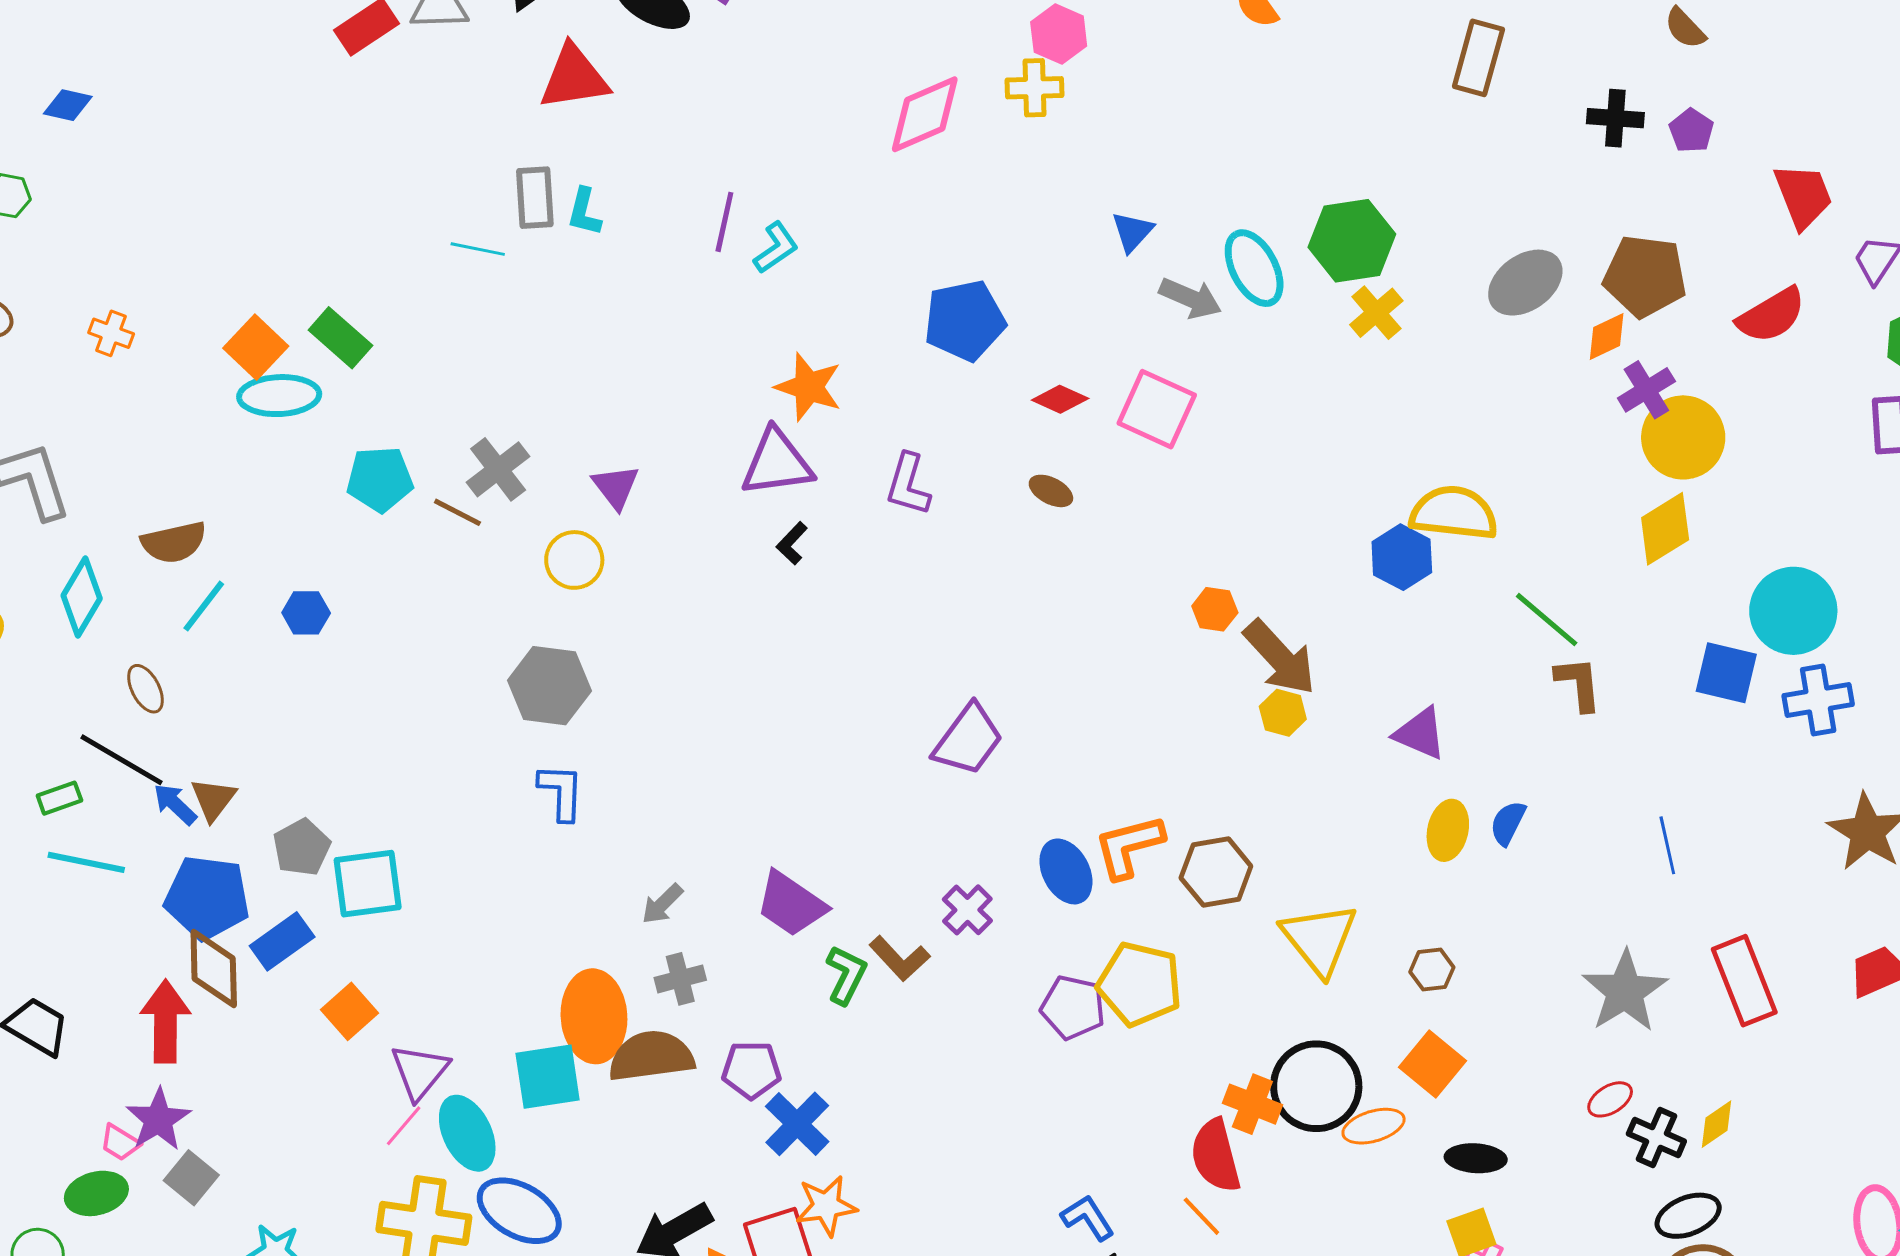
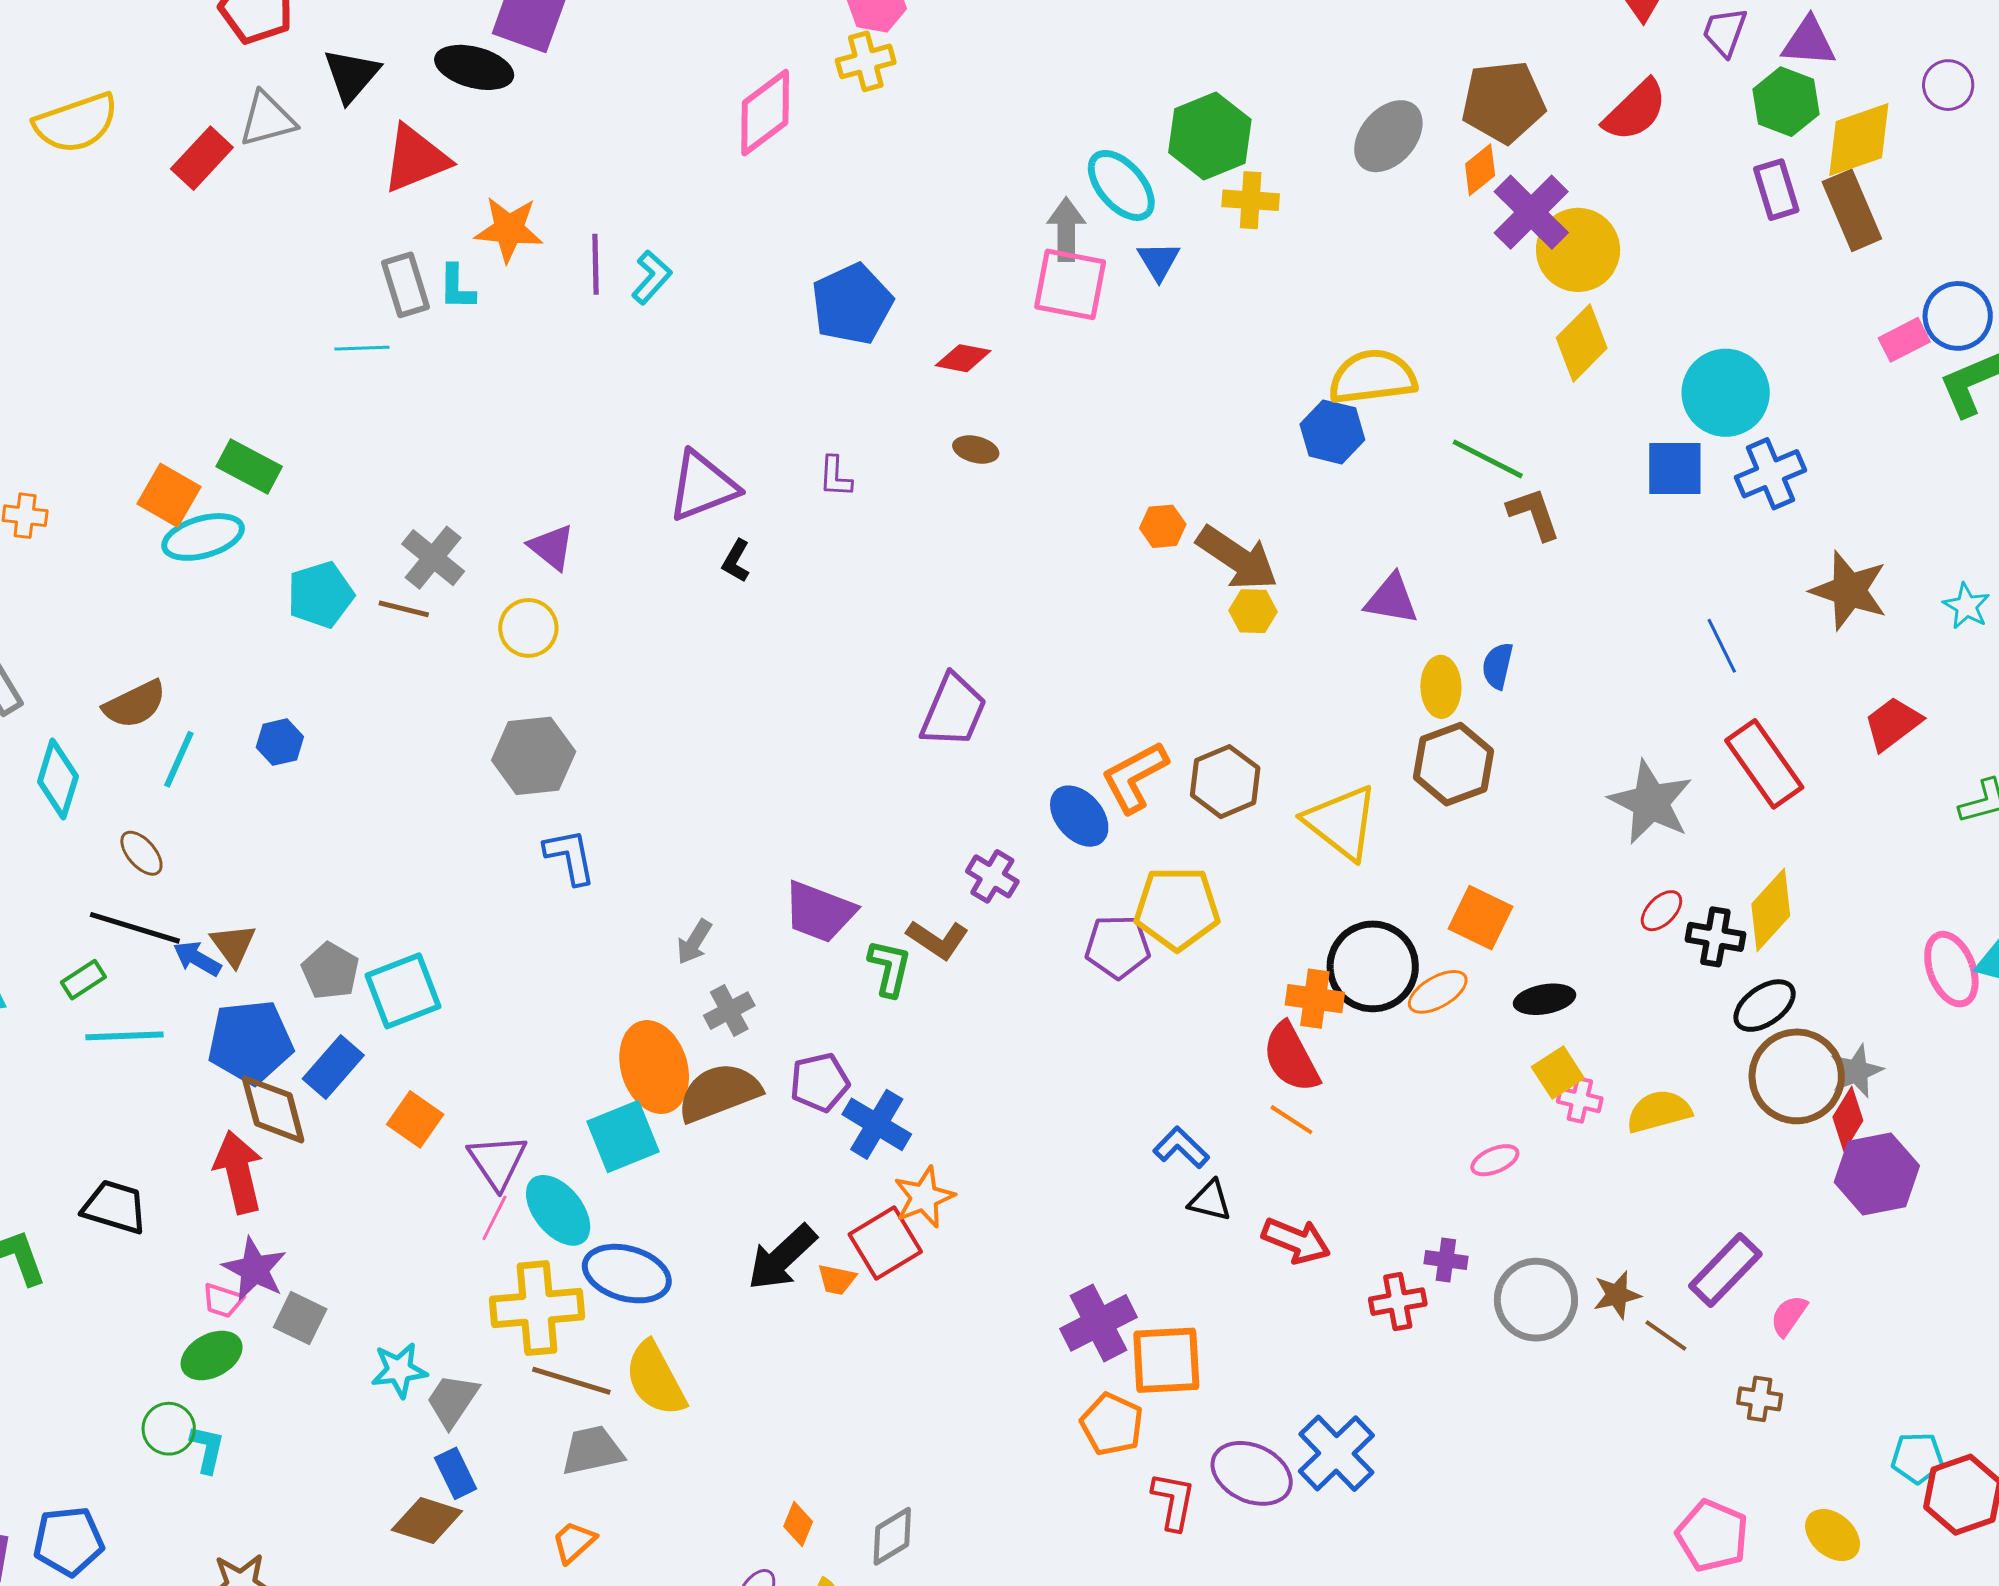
blue triangle: (1132, 232) -> (1159, 261), moved
gray arrow: (1190, 298) -> (1066, 229), turned -100
yellow cross: (1376, 313) -> (1251, 200), turned -32
orange star: (809, 387) -> (509, 229), moved
purple cross: (1646, 390) -> (1531, 212), size x1.4
pink square: (1157, 409) -> (1070, 284), moved
purple L-shape: (908, 484) -> (835, 477), size x0.7
blue line: (1667, 845) -> (1722, 646), moved
brown hexagon: (1432, 970) -> (1453, 764), moved, size x1.8
yellow diamond: (1716, 1124) -> (1771, 910), size x1.6

